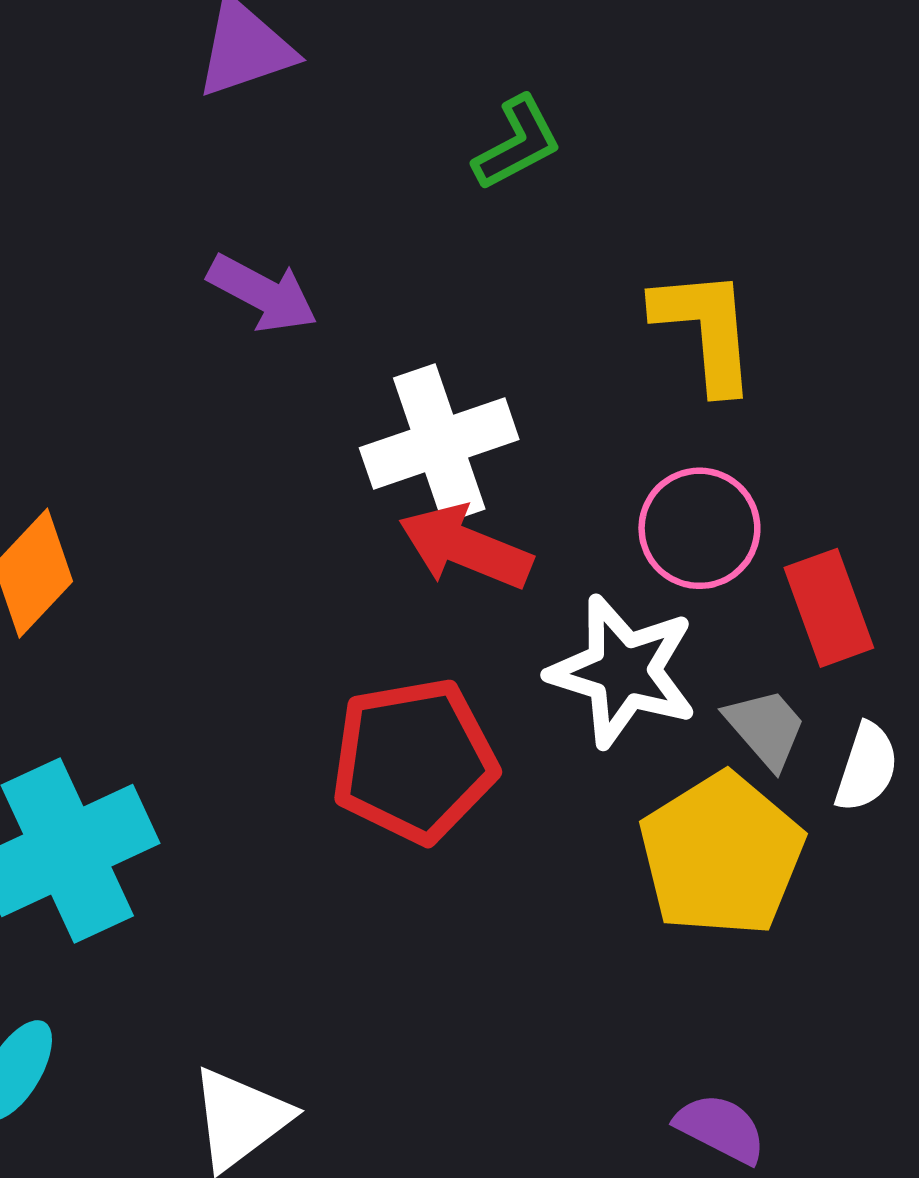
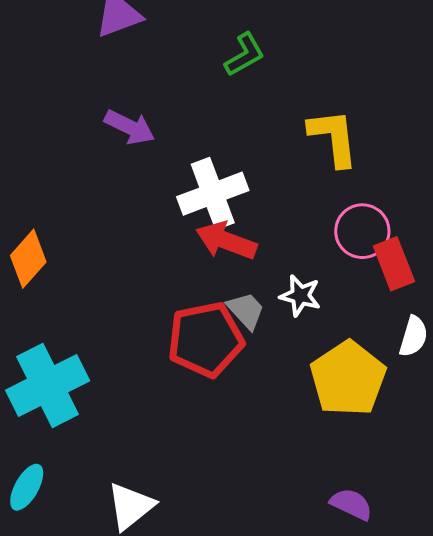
pink circle: (699, 528) -> (362, 231), moved
white star: (623, 671) -> (300, 296), size x0.6
gray trapezoid: (766, 728) -> (246, 310), moved

